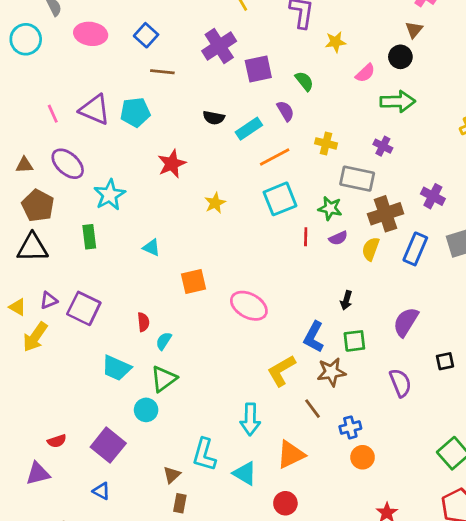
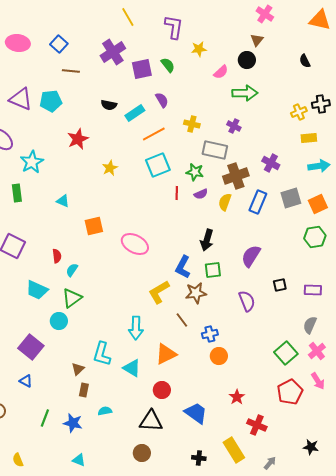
green semicircle: (304, 81) -> (168, 65), moved
black arrow: (346, 300) -> (207, 240), size x1.5

